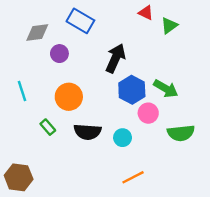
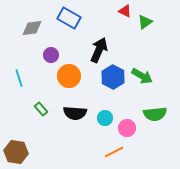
purple circle: (59, 54) -> (51, 55), moved
orange circle: (69, 97) -> (69, 76), moved
pink circle: (148, 113) -> (127, 128), moved

